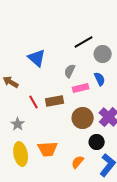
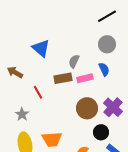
black line: (84, 42) -> (107, 16), moved
brown rectangle: (55, 101) -> (63, 78), moved

